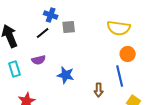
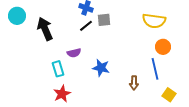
black line: (43, 33) -> (86, 26), moved
cyan rectangle: (15, 69) -> (58, 69), moved

